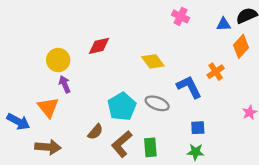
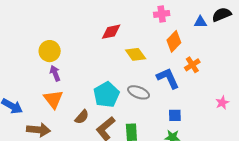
pink cross: (181, 16) -> (162, 14), turned -35
red diamond: (99, 46) -> (111, 32), moved
orange diamond: (241, 46) -> (174, 41), moved
orange triangle: (48, 107) -> (53, 99), moved

